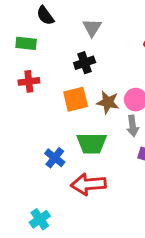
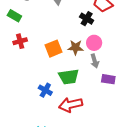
green rectangle: (26, 43) -> (14, 16), turned 32
black cross: (85, 63) -> (87, 19), moved, turned -32

